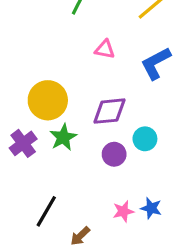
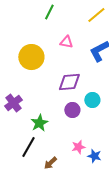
yellow circle: (48, 100) -> (31, 57), moved
green star: (63, 137) -> (39, 123), moved
blue star: (151, 208) -> (94, 156), moved

